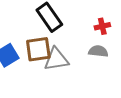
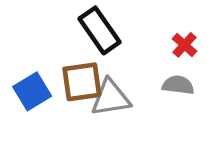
red cross: (102, 26) -> (184, 45), turned -35

